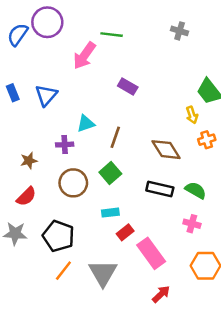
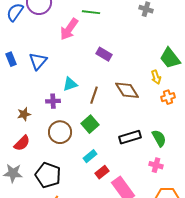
brown diamond: (166, 150) -> (127, 90), moved
black rectangle: (160, 189) -> (130, 137), turned -30
green semicircle: (196, 190) -> (159, 138), turned 30
cyan rectangle: (110, 213) -> (90, 156), turned -32

